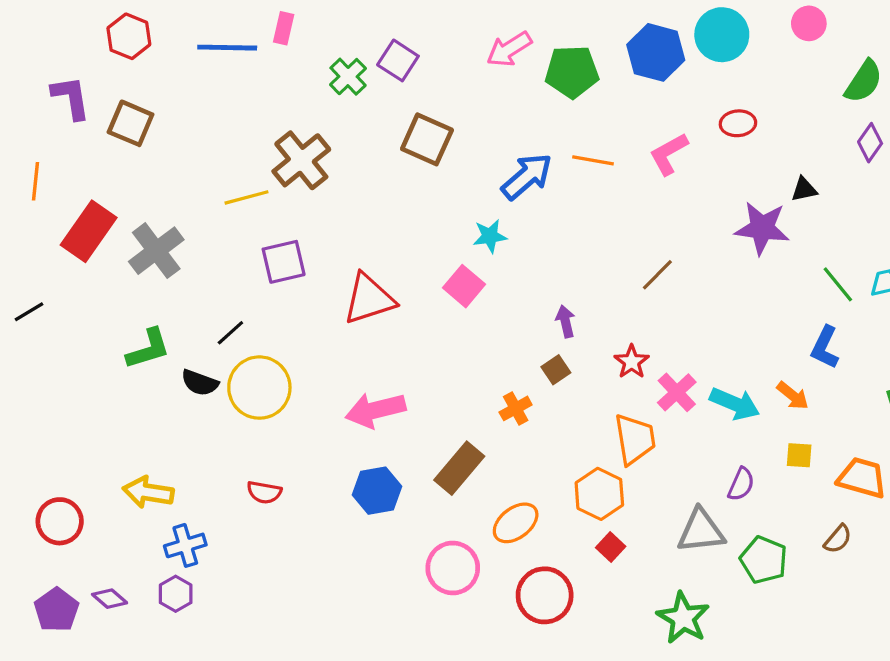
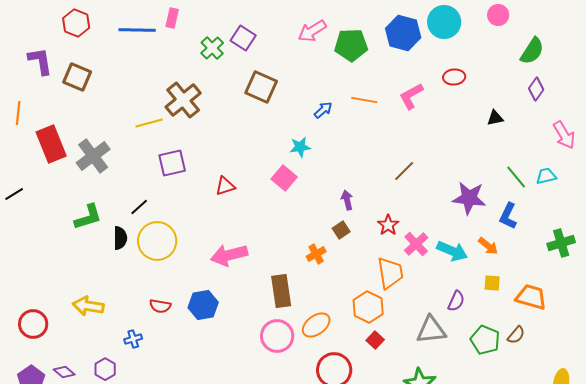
blue arrow: (527, 176) -> (323, 110), size x0.6
purple star: (762, 228) -> (469, 198), moved
red rectangle: (89, 231) -> (51, 144), turned -57
red triangle: (369, 299) -> (225, 186), size x0.6
black semicircle: (200, 383) -> (120, 238), turned -110
brown rectangle: (459, 468) -> (281, 291), turned -48
blue hexagon: (377, 491) -> (203, 305), moved
blue cross: (185, 545) -> (133, 339), moved, size x0.7
green pentagon: (764, 560) -> (485, 340), moved
pink circle: (453, 568) -> (277, 336), moved

